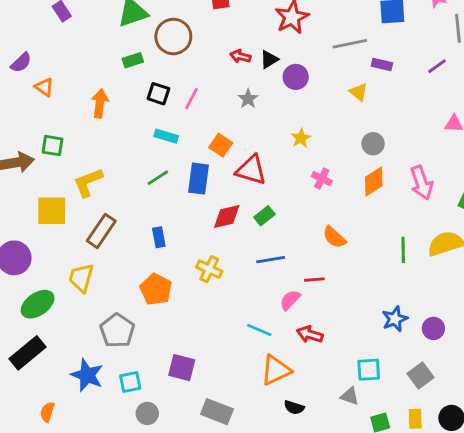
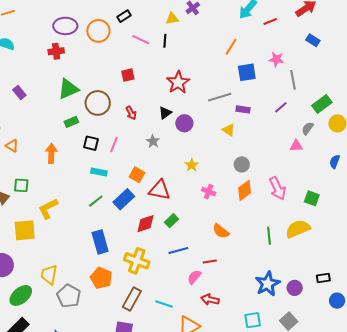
red arrow: (240, 56) -> (131, 113), moved, turned -128
blue rectangle: (198, 179) -> (124, 199), turned 45
brown rectangle: (101, 231) -> (132, 299), moved
blue rectangle: (159, 237) -> (100, 242), size x1.6
yellow cross: (209, 269) -> (137, 261), size x1.4
blue star: (395, 319) -> (267, 284), size x1.4
cyan line: (259, 330) -> (164, 304), moved
gray pentagon: (117, 331) -> (69, 296), moved

